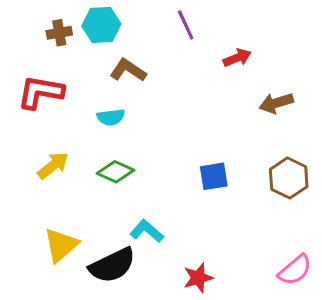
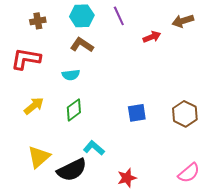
cyan hexagon: (101, 25) -> (82, 16), moved
brown arrow: (276, 103) -> (183, 21), moved
green diamond: (115, 172) -> (74, 110), turned -60

